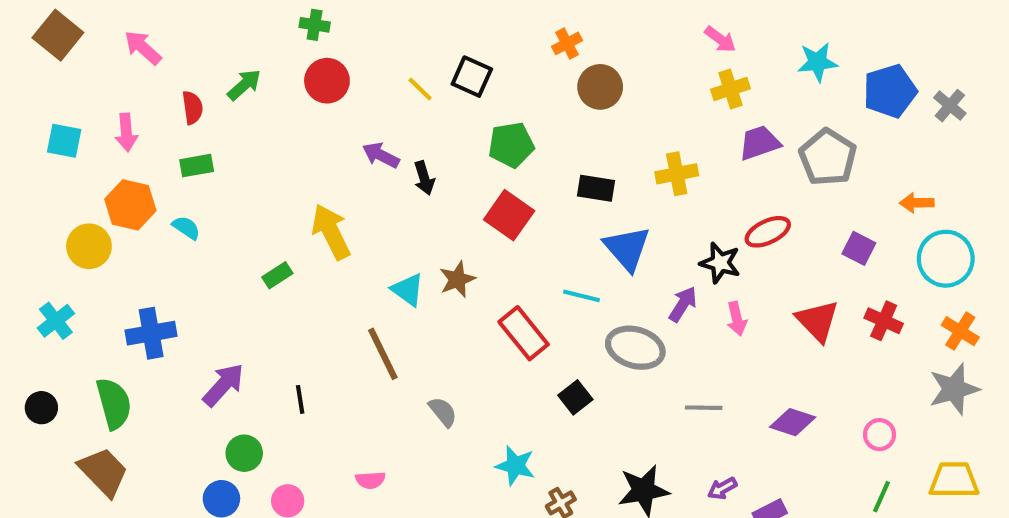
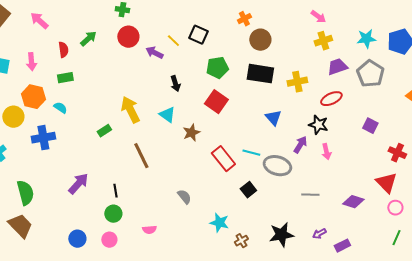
cyan star: (817, 62) -> (366, 39), moved
purple arrow: (381, 155) -> (154, 53), moved
black rectangle: (596, 188) -> (260, 74), moved, size x1.5
red ellipse: (768, 232) -> (331, 99), moved
blue triangle: (627, 248) -> (273, 118), size x0.7
purple square: (859, 248) -> (370, 126), moved
cyan triangle: (408, 290) -> (167, 115), moved
cyan line: (582, 296) -> (251, 153), moved
red triangle: (817, 321) -> (386, 183), moved
blue cross: (151, 333) -> (43, 138), moved
brown line: (383, 354) -> (141, 156), moved
green circle: (244, 453) -> (113, 214), moved

